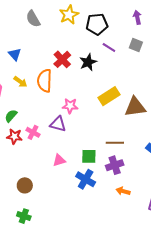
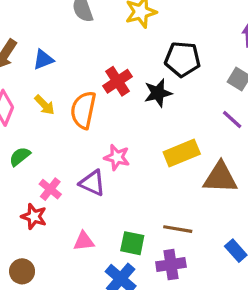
black pentagon: (97, 24) -> (182, 59), moved
purple line: (109, 47) -> (232, 119), moved
blue triangle: (15, 54) -> (43, 60), turned 40
red star: (14, 136) -> (34, 216), moved

